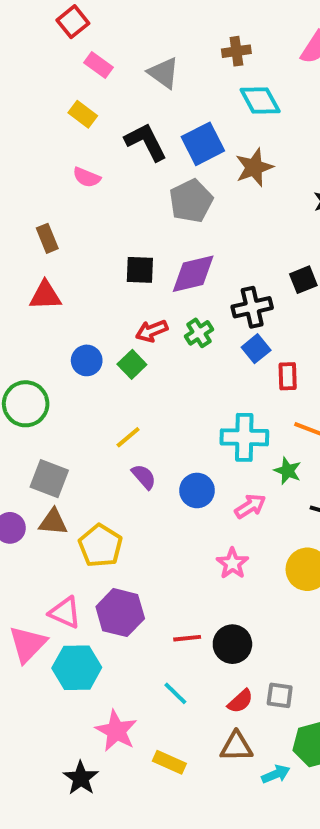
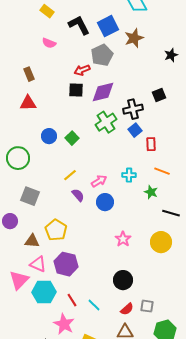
red arrow: (152, 331) -> (82, 70), moved
green cross: (199, 333) -> (106, 122), size x1.5
cyan cross: (244, 437) -> (129, 175), size x0.6
pink arrow: (250, 506) -> (99, 181), moved
brown triangle: (53, 522) -> (32, 241), moved
red line: (187, 638) -> (72, 300), moved, turned 64

